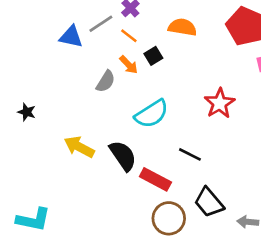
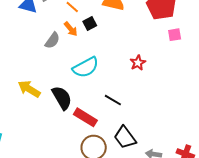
red star: (220, 103) -> (138, 63), size x0.7

